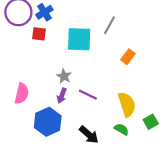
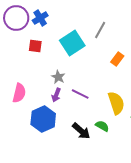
red square: (39, 34) -> (35, 46), moved
cyan square: (79, 39) -> (72, 43), turned -35
green semicircle: (121, 129) -> (102, 126), moved

